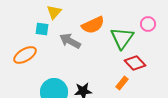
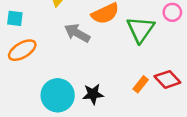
cyan square: (42, 29) -> (15, 18), moved
red diamond: (135, 63) -> (167, 79), moved

